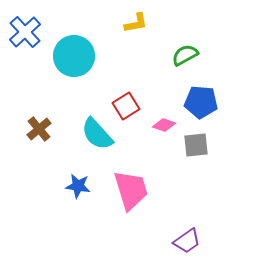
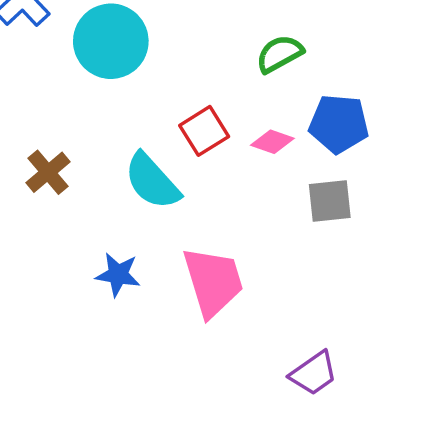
green semicircle: (185, 55) -> (280, 54), moved
pink diamond: (164, 125) -> (272, 142), moved

